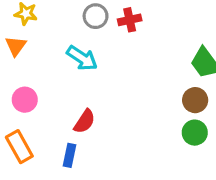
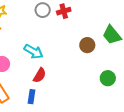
cyan arrow: (82, 58) -> (34, 52), moved
brown circle: (195, 100) -> (87, 45), moved

